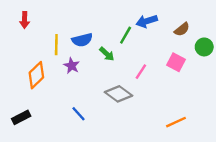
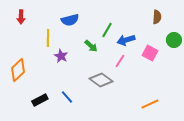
blue arrow: (147, 21) -> (126, 40), moved
brown semicircle: (182, 29) -> (157, 17), moved, turned -48
blue semicircle: (82, 40) -> (70, 20), moved
orange diamond: (36, 75) -> (18, 70), moved
black rectangle: (21, 117) -> (40, 100), moved

